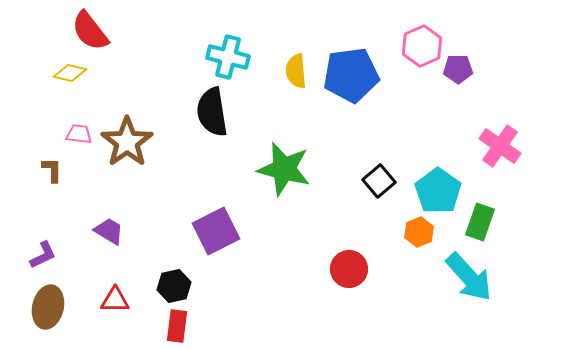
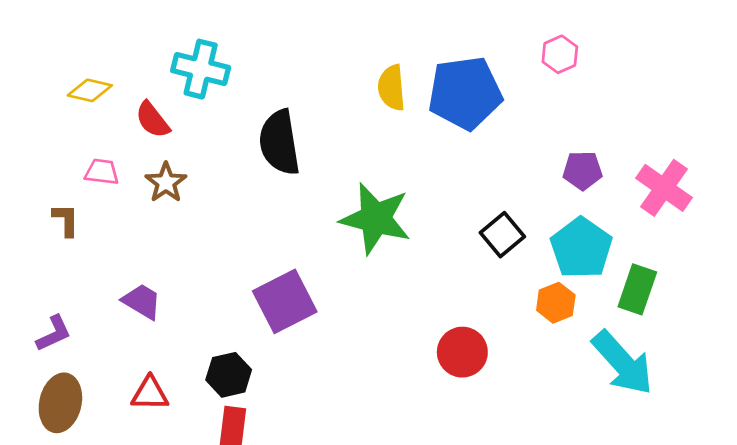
red semicircle: (90, 31) -> (153, 120), moved, size x0.7
pink hexagon: (422, 46) -> (560, 54), size x0.7
cyan cross: (228, 57) -> (201, 69), moved
purple pentagon: (458, 69) -> (583, 170), moved
brown star: (127, 142) -> (166, 183), size x0.6

